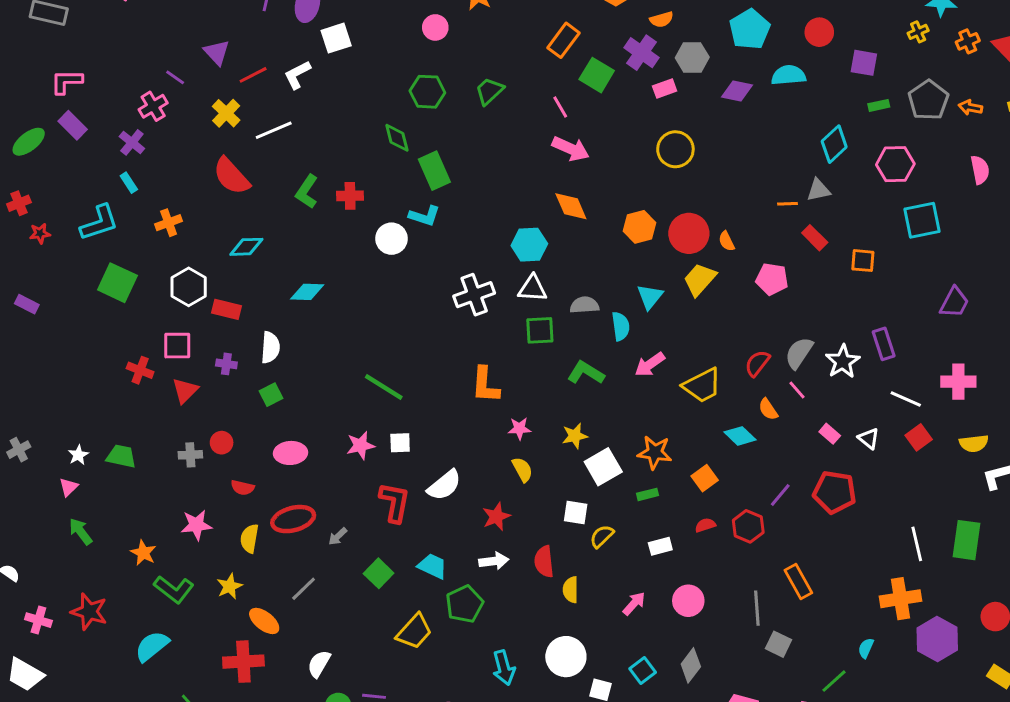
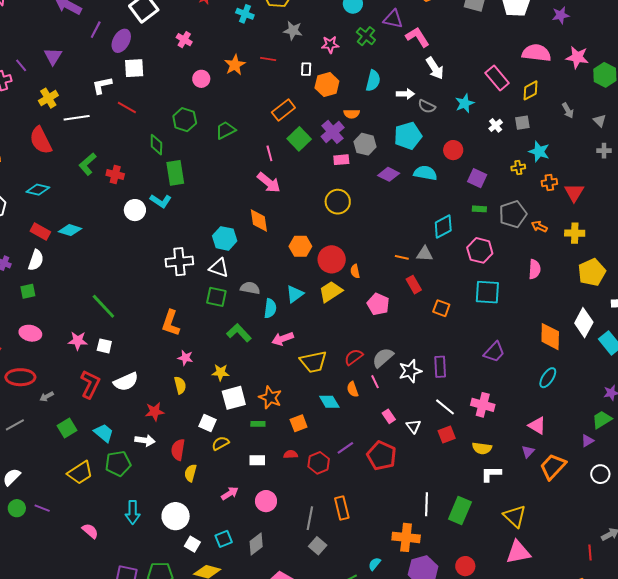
red line: (253, 75) -> (127, 107), moved, turned 42
red rectangle: (226, 309) -> (40, 231), moved

